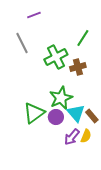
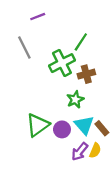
green line: (83, 38) -> (81, 42), moved
green star: (61, 98) -> (75, 100), moved, size x0.7

